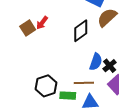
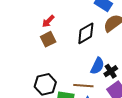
brown square: (28, 28) -> (48, 39), moved

